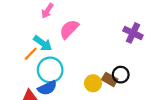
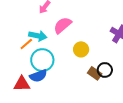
cyan arrow: (43, 43) -> (38, 36), turned -30
yellow circle: (93, 83) -> (81, 49), moved

